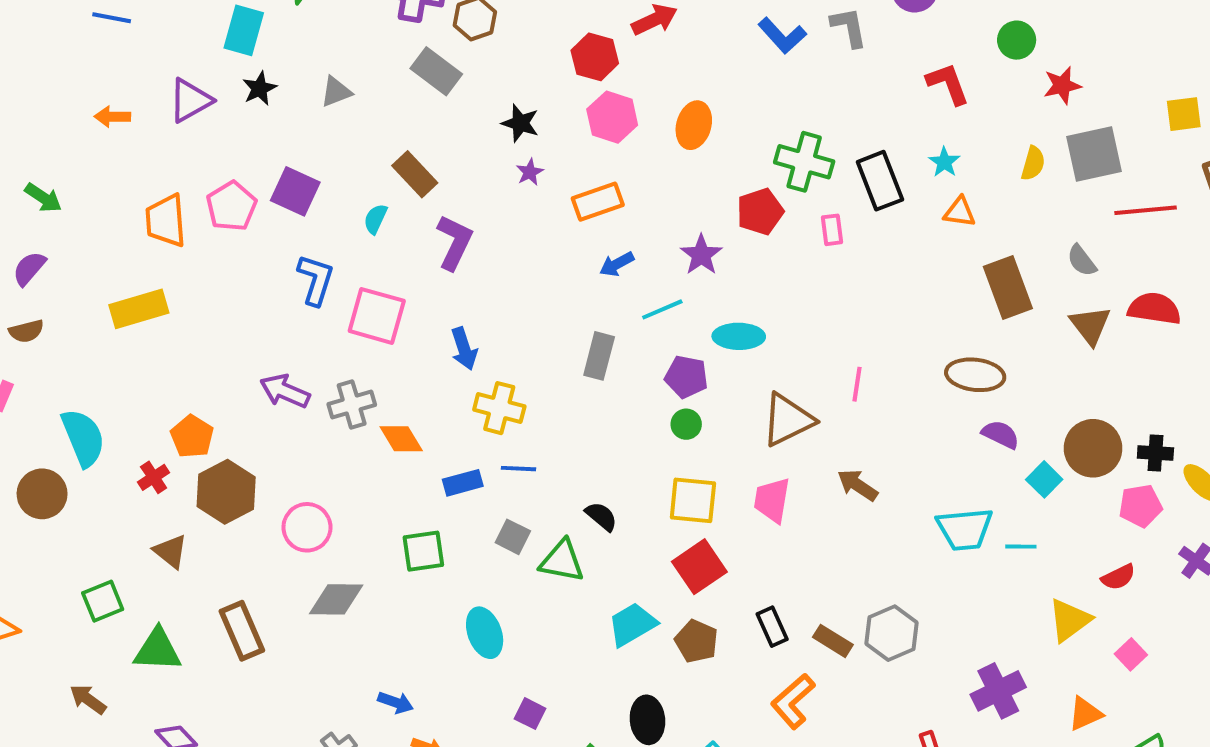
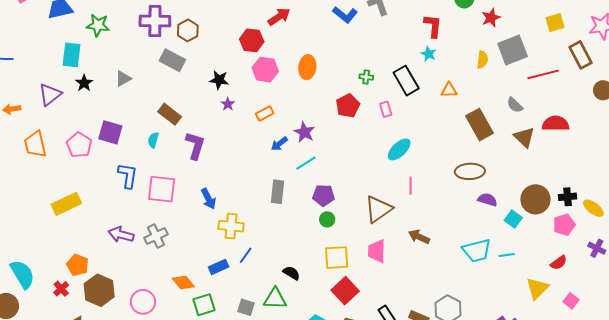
red L-shape: (948, 84) -> (433, 26), turned 35
green cross: (804, 162) -> (366, 77), size x0.5
cyan star: (944, 162) -> (429, 54), moved
orange rectangle: (598, 202) -> (265, 114), size x0.7
orange trapezoid: (166, 221) -> (35, 144), moved
purple star: (701, 255) -> (304, 132), moved
yellow rectangle: (139, 309) -> (66, 204), moved
cyan ellipse: (739, 336) -> (399, 149), moved, turned -35
orange diamond: (401, 439) -> (183, 282), moved
blue line: (519, 469) -> (246, 255), turned -48
gray square: (513, 537) -> (246, 307), moved

